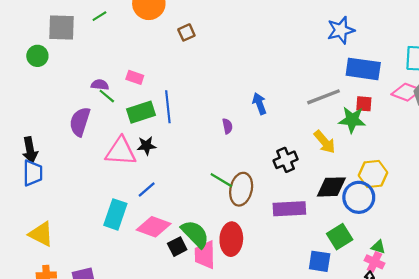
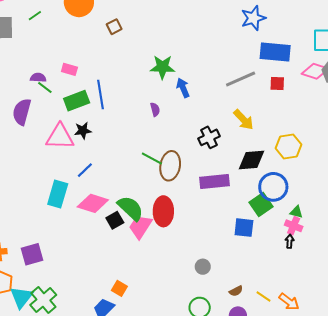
green star: (352, 120) -> (162, 67), moved
blue circle: (359, 197) -> (273, 187), moved
pink trapezoid: (205, 255) -> (140, 227), turned 36

